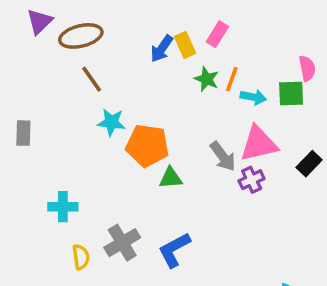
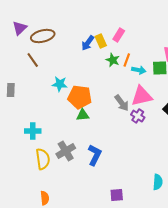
brown line: (92, 79) -> (33, 60), moved
green triangle: (171, 178) -> (83, 115), moved
purple cross: (252, 180) -> (138, 116), turned -32
blue L-shape: (174, 250) -> (95, 155), turned 145
yellow semicircle: (81, 257) -> (43, 159), size x1.5

